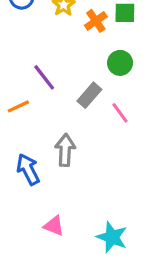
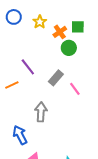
green circle: (120, 63) -> (69, 48), moved
blue arrow: (28, 169) -> (20, 135), moved

